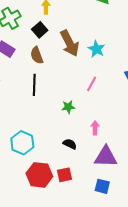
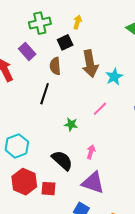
black semicircle: (70, 144) -> (62, 160), size x1.6

